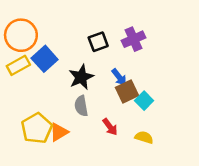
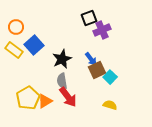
orange circle: (21, 35) -> (16, 27), size x0.6
black square: (98, 42) -> (89, 18), moved
yellow rectangle: (18, 65) -> (14, 50), turned 66
red arrow: (110, 127) -> (68, 97), moved, size x1.5

